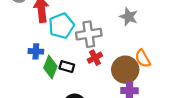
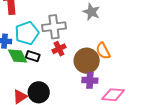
cyan pentagon: (61, 26) -> (27, 33), moved
green diamond: (50, 67) -> (18, 56), turned -50

